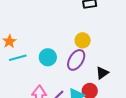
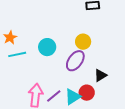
cyan circle: (48, 57) -> (47, 47), moved

